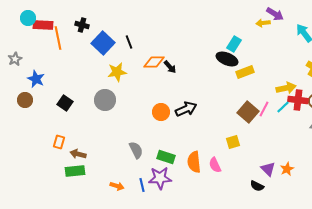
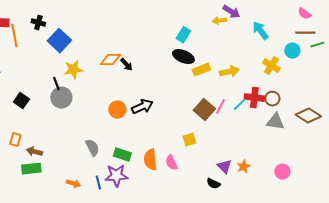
black line: (129, 42) -> (56, 84), moved
cyan rectangle: (234, 44) -> (183, 35), moved
yellow arrow: (286, 88) -> (229, 72), moved

